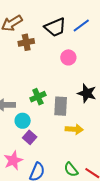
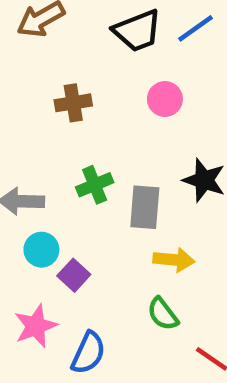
brown cross: (26, 42) -> (73, 103), moved
cyan circle: (23, 121) -> (41, 250), moved
green semicircle: (71, 170) -> (163, 314), moved

